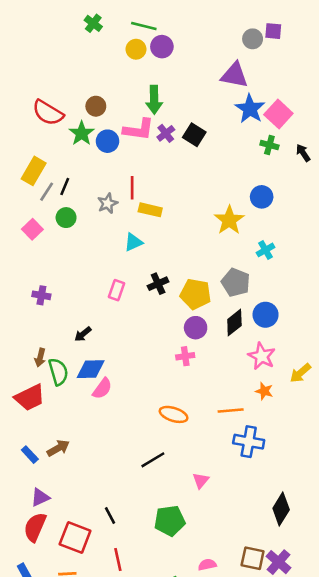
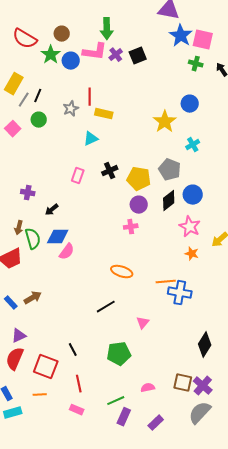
pink square: (278, 114) -> (203, 40), turned -30
black square: (194, 135) -> (138, 56), turned 36
purple cross: (41, 295) -> (28, 193), moved
orange line: (231, 411) -> (166, 282), moved

